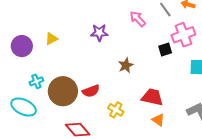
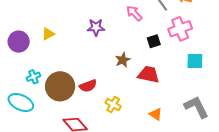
black square: (165, 50) -> (154, 41), moved
red trapezoid: (152, 97) -> (149, 75), moved

